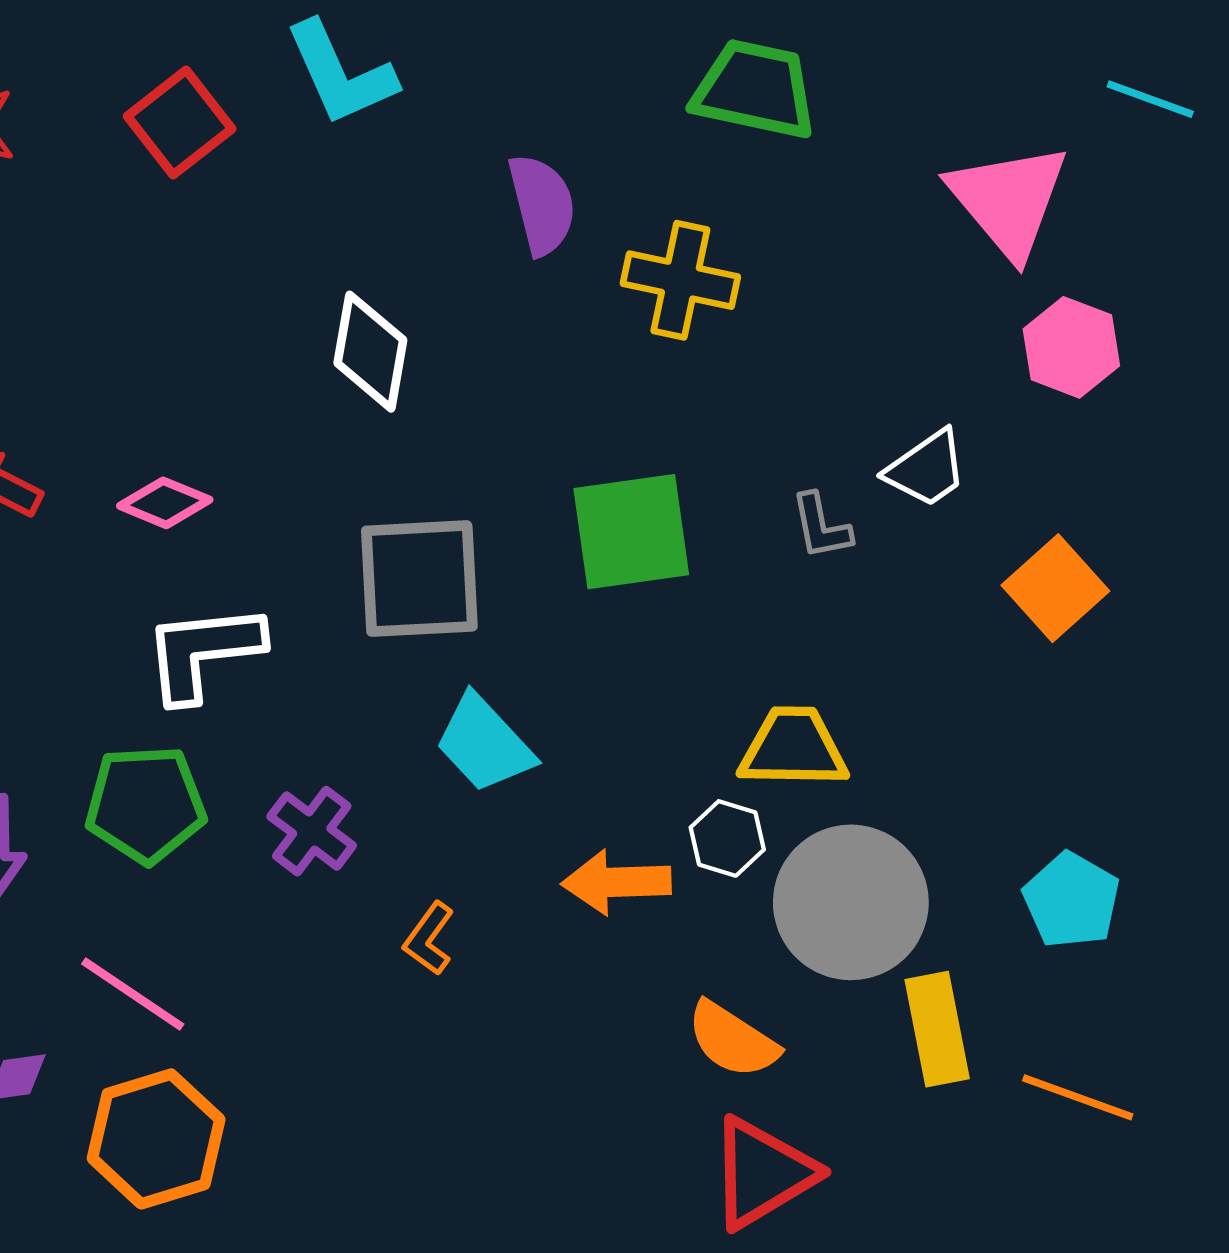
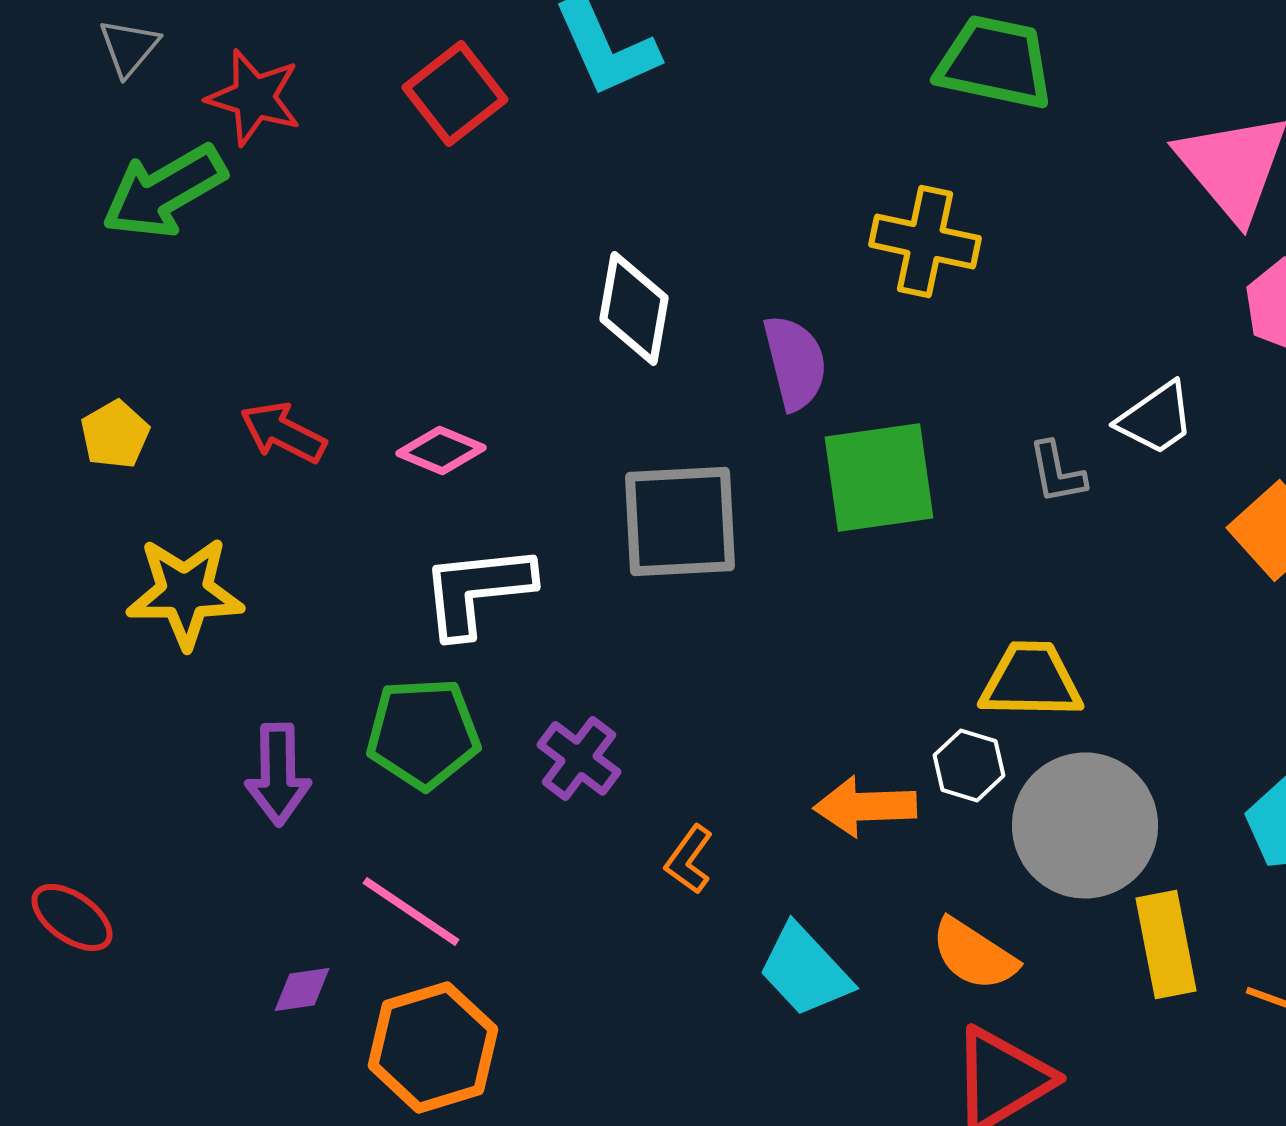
purple semicircle: (542, 205) -> (795, 362), moved
cyan trapezoid: (484, 744) -> (805, 970), moved

